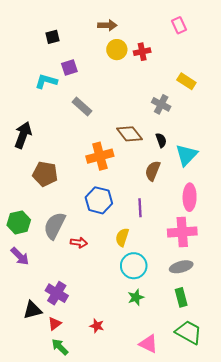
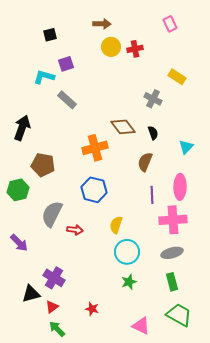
gray rectangle: (82, 106) -> (67, 100), moved
cyan triangle: (186, 155) -> (186, 147), moved, size x0.7
purple line: (140, 208) -> (152, 195), moved
green hexagon: (19, 222) -> (18, 190), moved

